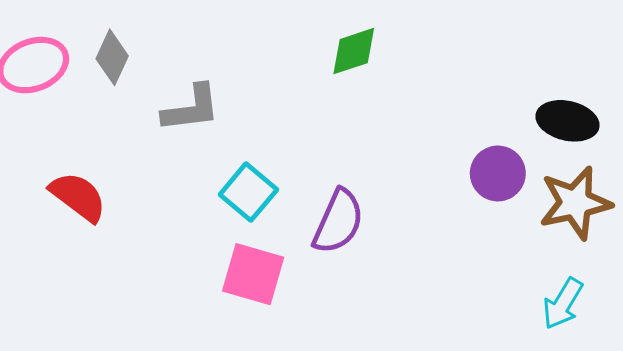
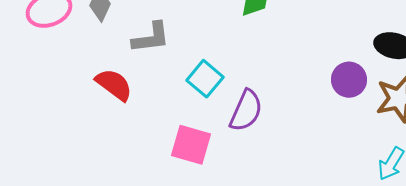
cyan square: (248, 192) -> (205, 79), moved
red semicircle: (78, 197) -> (114, 85), moved

